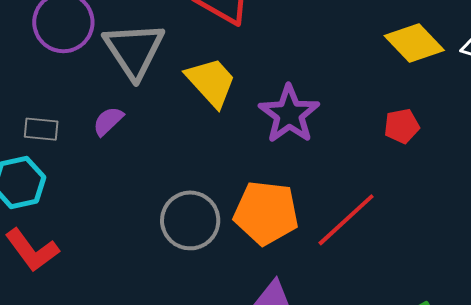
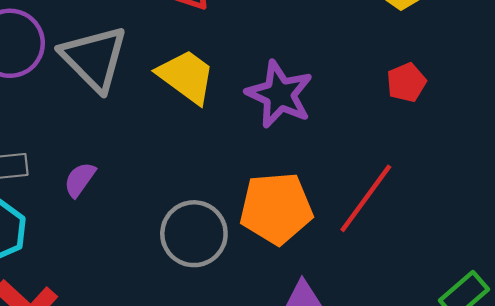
purple semicircle: (108, 121) -> (80, 180), moved

